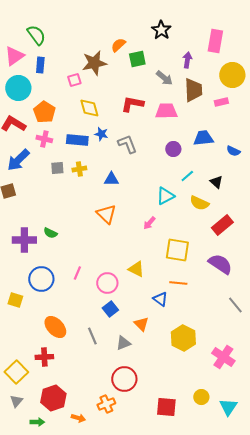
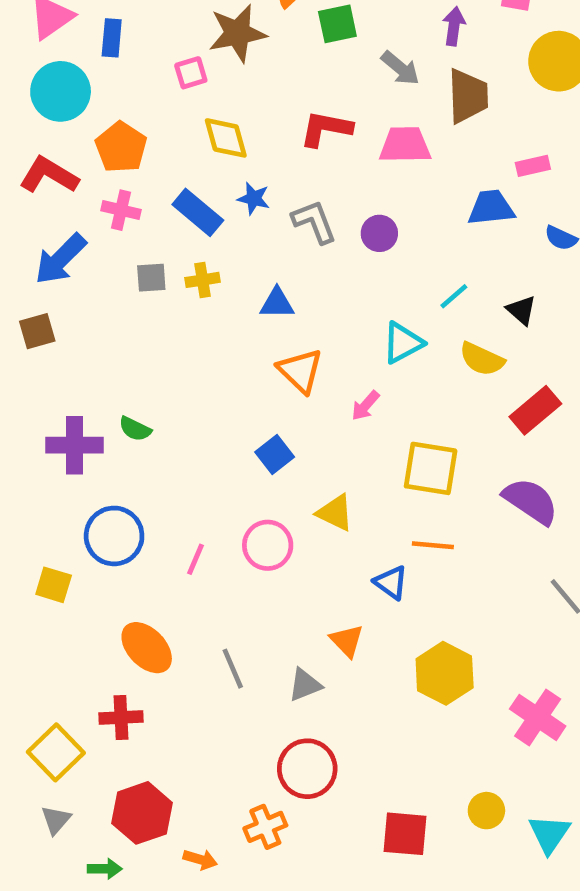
pink rectangle: (221, 102) -> (533, 166), moved
blue rectangle: (77, 140) -> (198, 212), turned 35
purple circle: (173, 149) -> (379, 233), moved
orange triangle: (106, 214) -> (300, 371), moved
pink line: (77, 273) -> (196, 559), moved
blue square: (110, 309) -> (275, 454), moved

